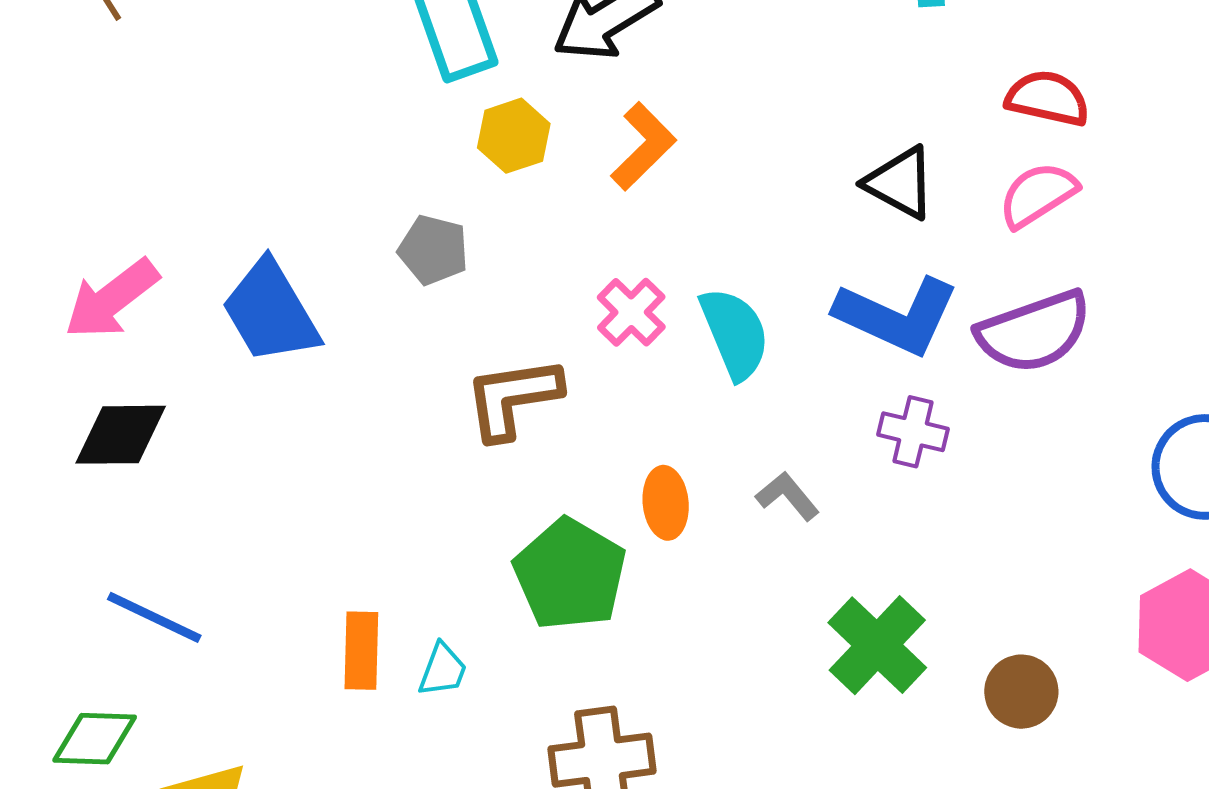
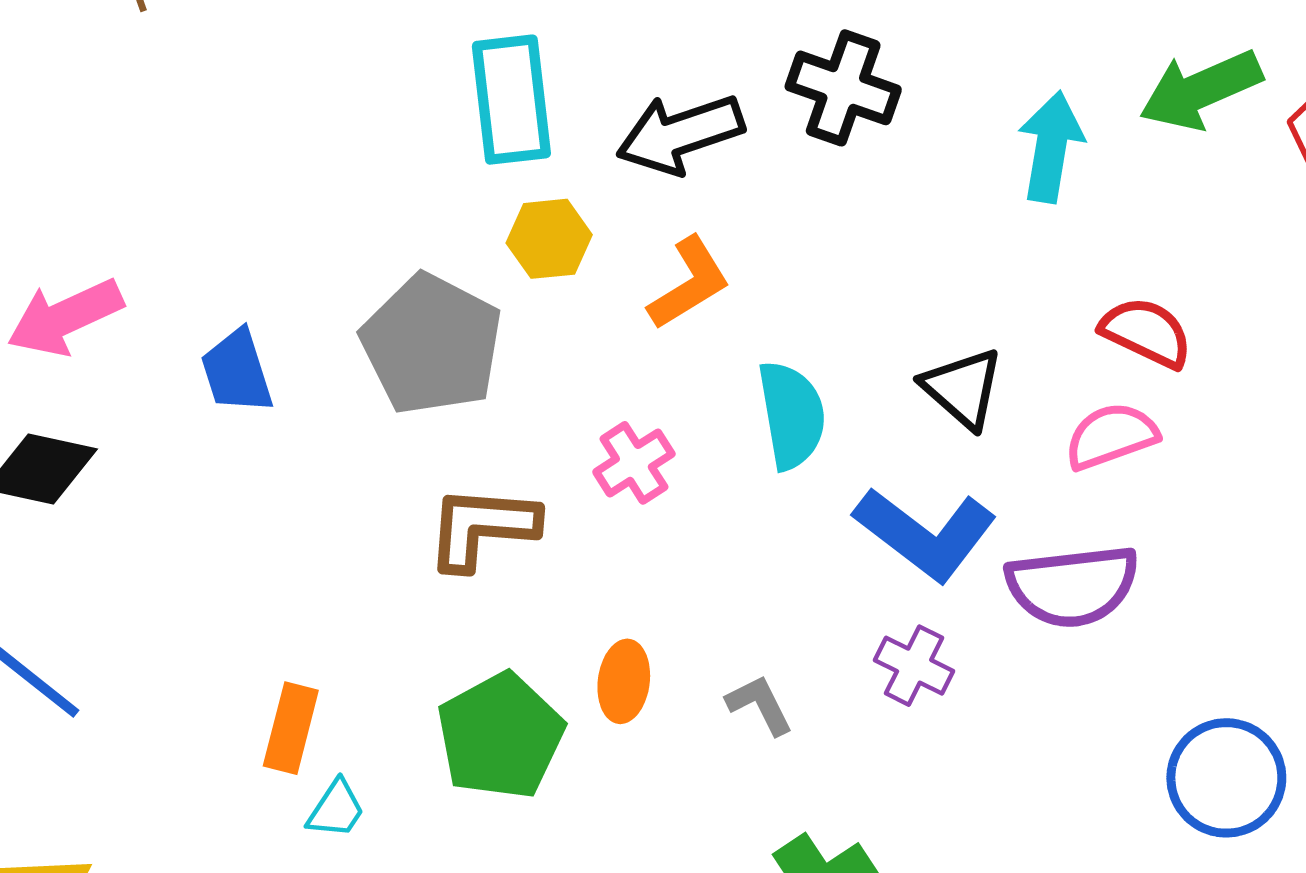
gray pentagon: (433, 250) -> (432, 344), size x1.8
blue trapezoid: (271, 312) -> (237, 371), size x0.7
cyan semicircle: (735, 333) -> (792, 415), moved
orange rectangle: (361, 651) -> (291, 728), moved

